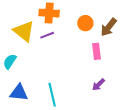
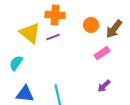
pink rectangle: (96, 51) -> (102, 53), turned 63

